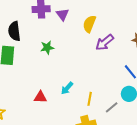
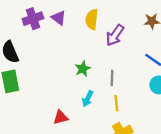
green star: (47, 48) -> (83, 69), moved
gray line: (112, 107) -> (112, 78), moved, turned -32

